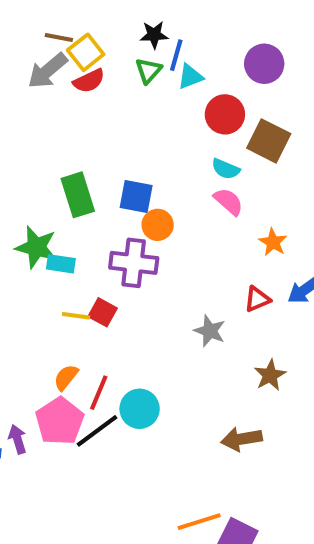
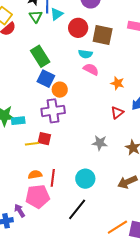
green rectangle: (78, 195) -> (40, 56), moved
blue square: (136, 197) -> (46, 79), turned 30
gray star: (210, 331) -> (100, 143), moved
orange semicircle: (66, 377) -> (35, 175), turned 56
cyan circle: (140, 409) -> (85, 179), moved
pink pentagon: (60, 421) -> (38, 196), turned -30
black line: (97, 431) -> (77, 209), moved

